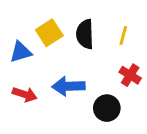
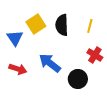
blue triangle: (21, 52) -> (15, 38), turned -48
blue arrow: (68, 86) -> (50, 63), turned 40

